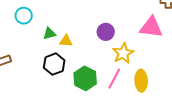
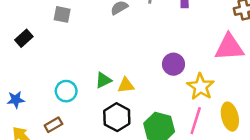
cyan circle: (24, 16) -> (66, 91), moved

